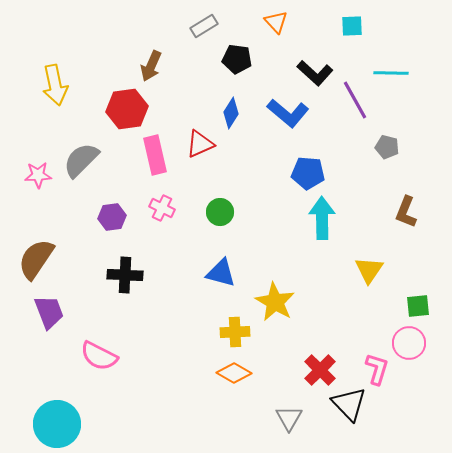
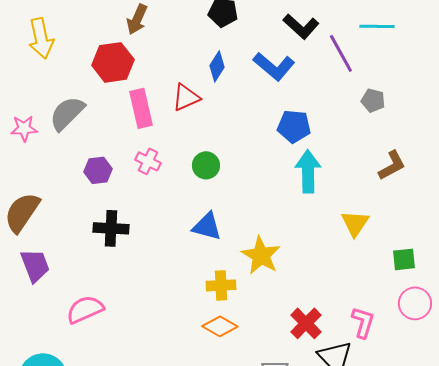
brown L-shape: (406, 212) -> (392, 165), turned -140
pink circle: (409, 343) -> (415, 303), moved
pink semicircle: (99, 356) -> (85, 309), turned 129

